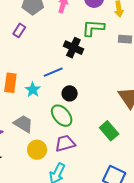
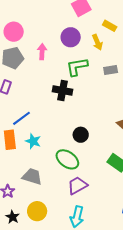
blue line: (53, 72) -> (21, 118), moved
black circle: (70, 93) -> (81, 135), moved
yellow circle: (37, 150) -> (37, 211), moved

